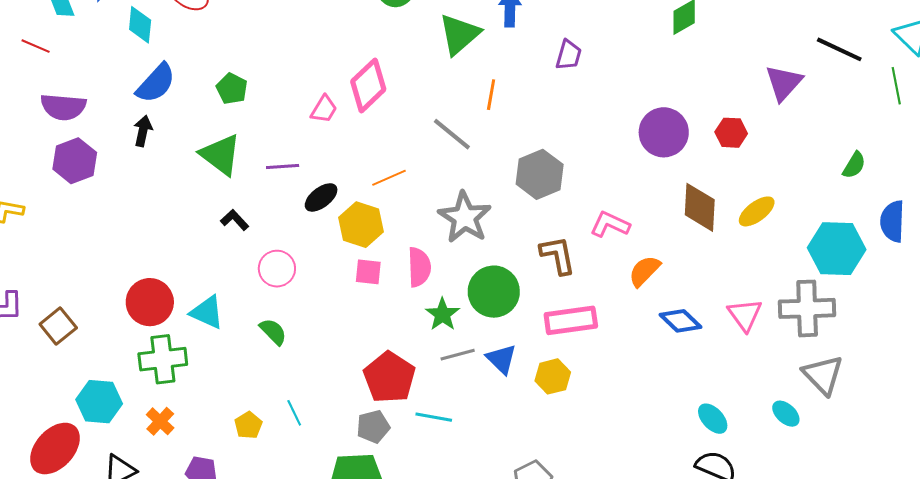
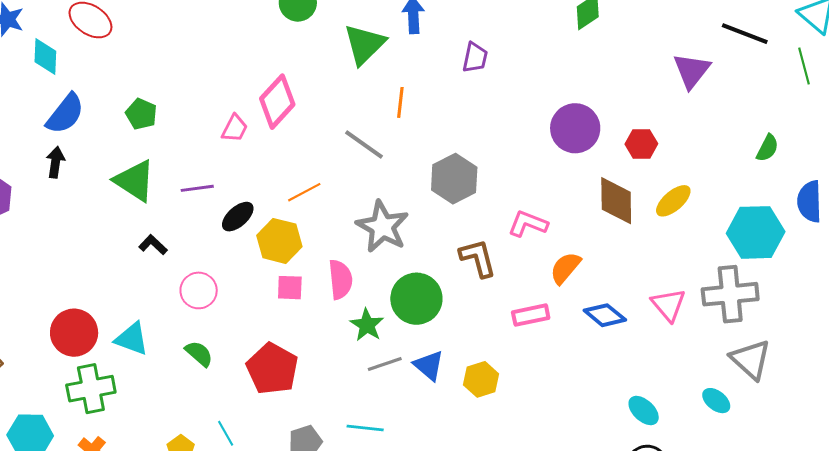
red hexagon: (731, 133) -> (641, 144), moved
pink rectangle: (571, 320) -> (531, 315), moved, size x0.7
red pentagon: (389, 377) -> (272, 369), moved

